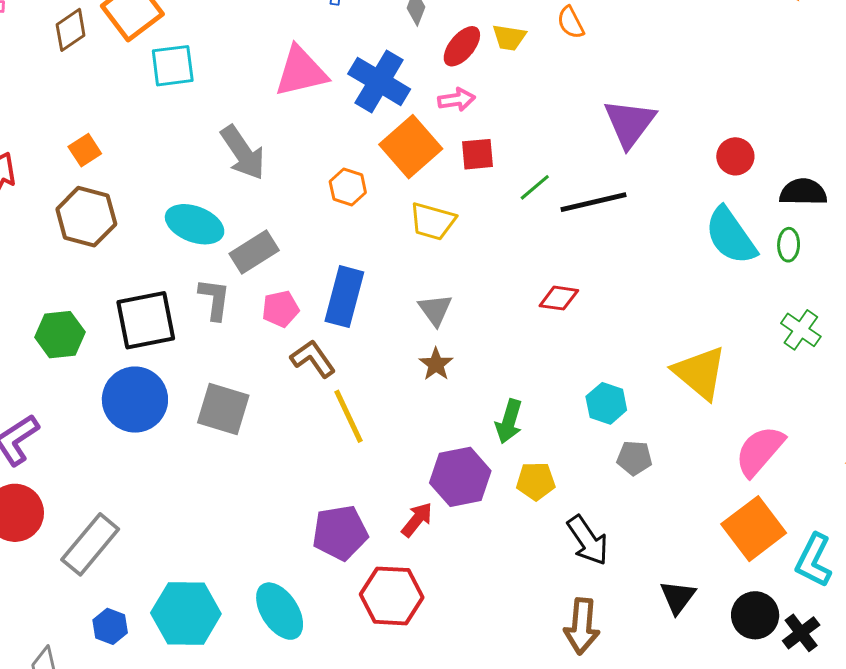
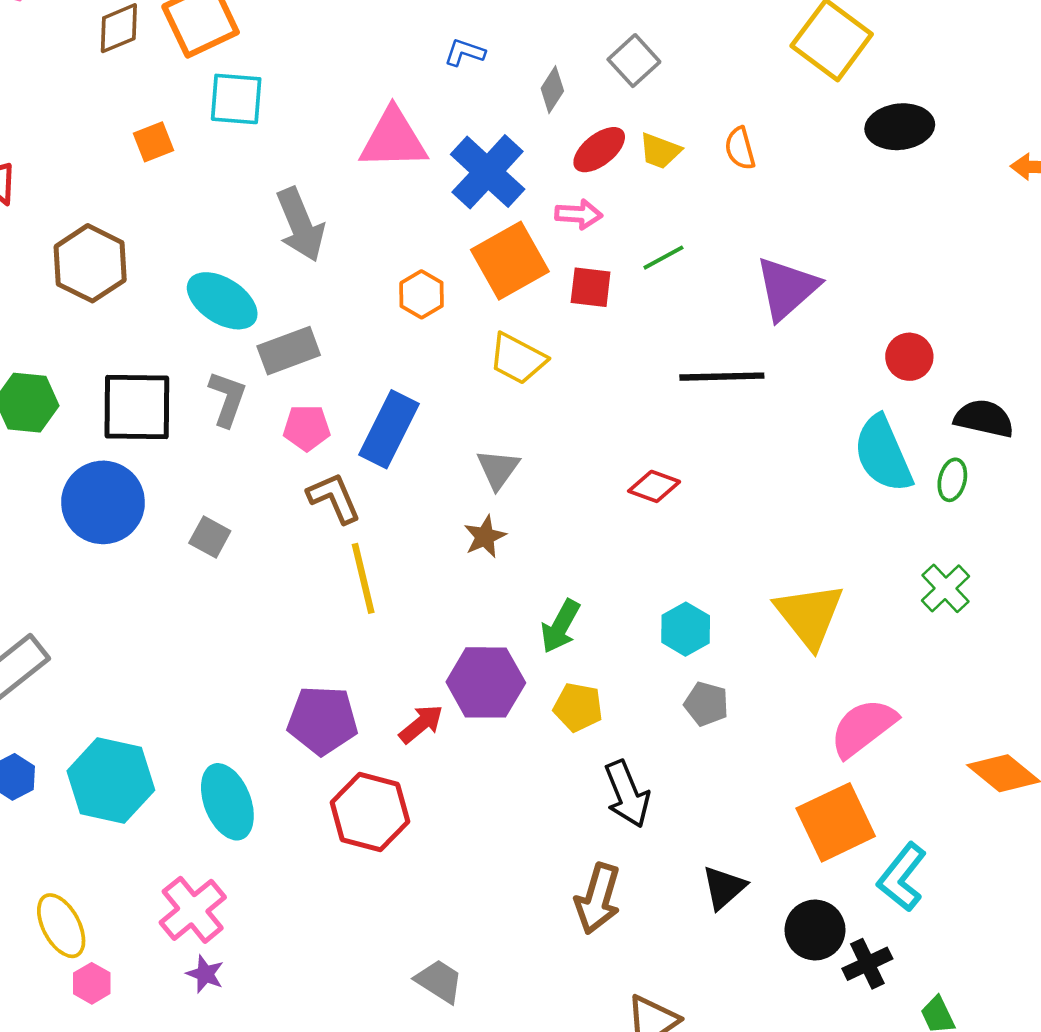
orange square: (85, 150) -> (154, 142), moved
green line: (535, 187) -> (663, 258), moved
gray square: (223, 409) -> (210, 537), size x0.6

